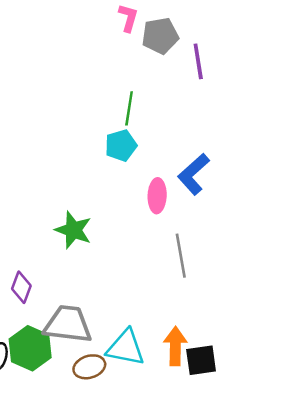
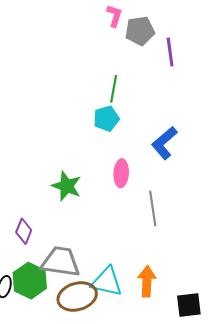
pink ellipse: (157, 196) -> (121, 173), moved
black square: (201, 360) -> (189, 305), moved
brown ellipse: (89, 367) -> (77, 297), size x1.5

